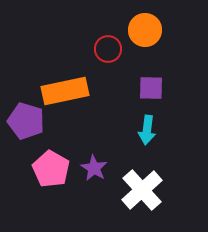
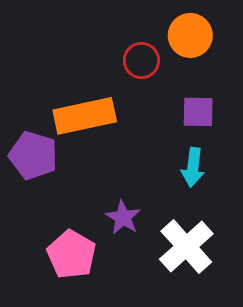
pink pentagon: (51, 169) -> (72, 254), moved

